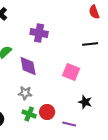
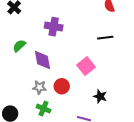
pink square: (71, 72) -> (86, 66), turned 30
red circle: (47, 112) -> (62, 86), moved

